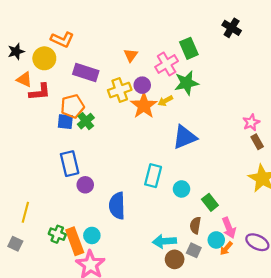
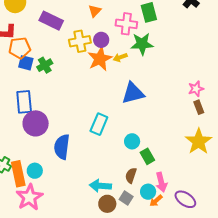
pink cross: (167, 64) -> (126, 24), turned 30
orange pentagon: (73, 106) -> (20, 48), moved
purple circle: (85, 185) -> (36, 123), size x1.6
cyan circle: (182, 189) -> (132, 141), moved

